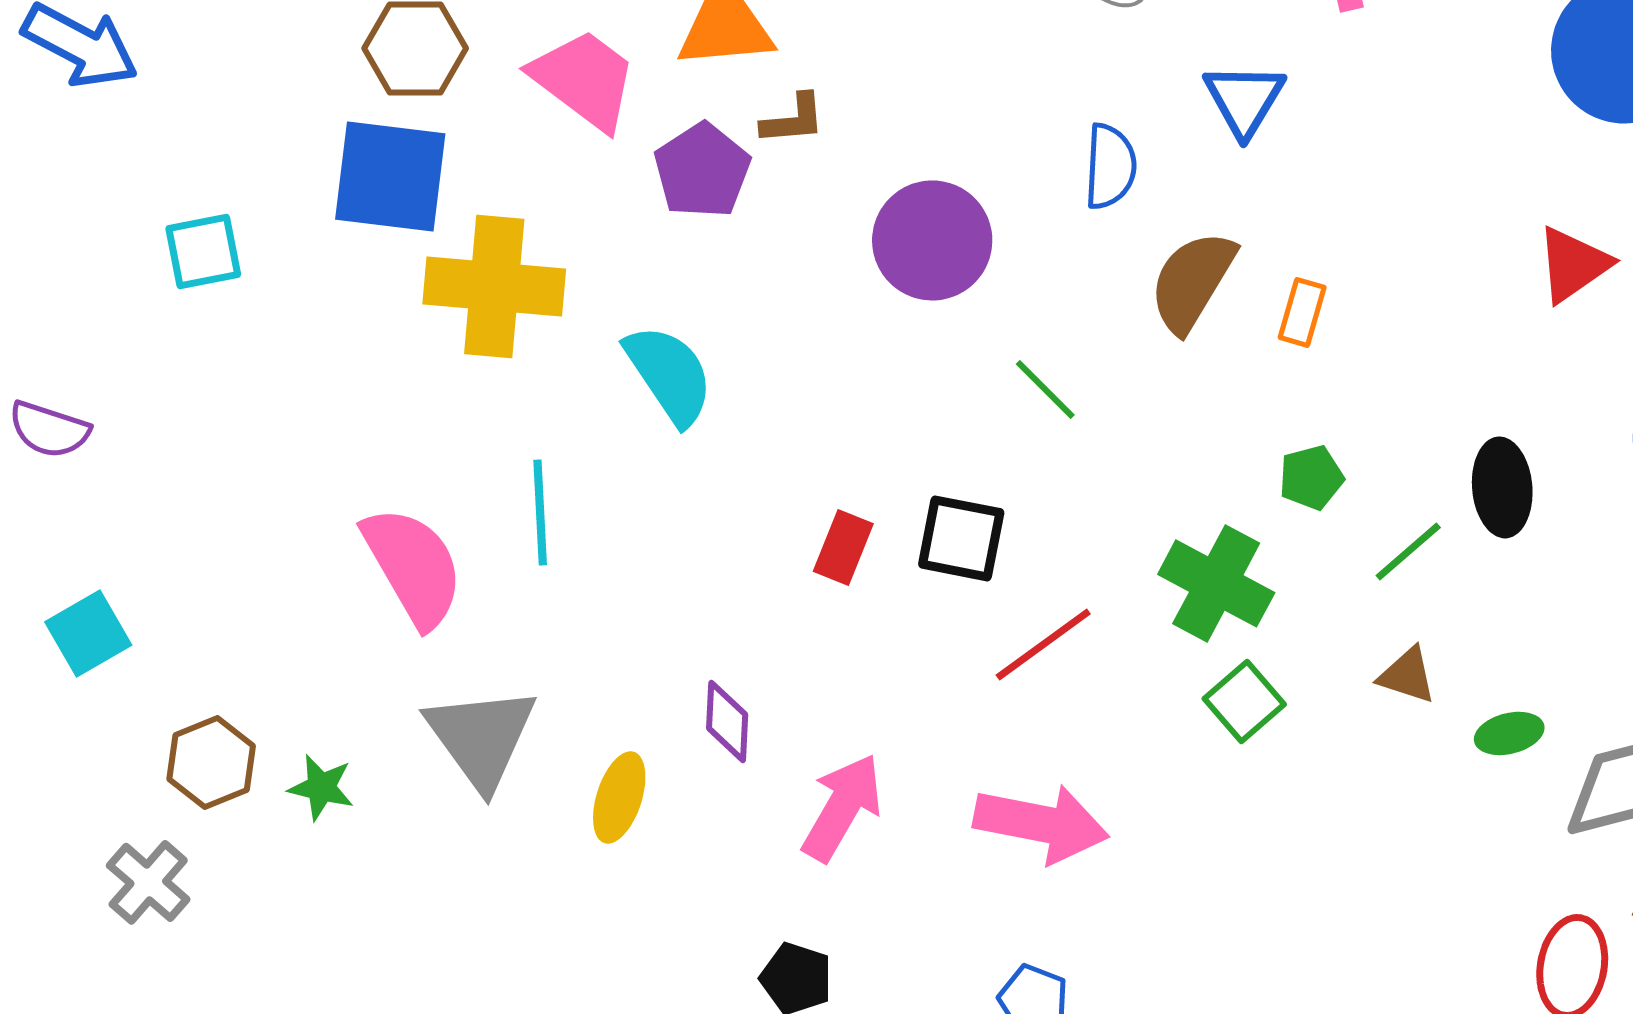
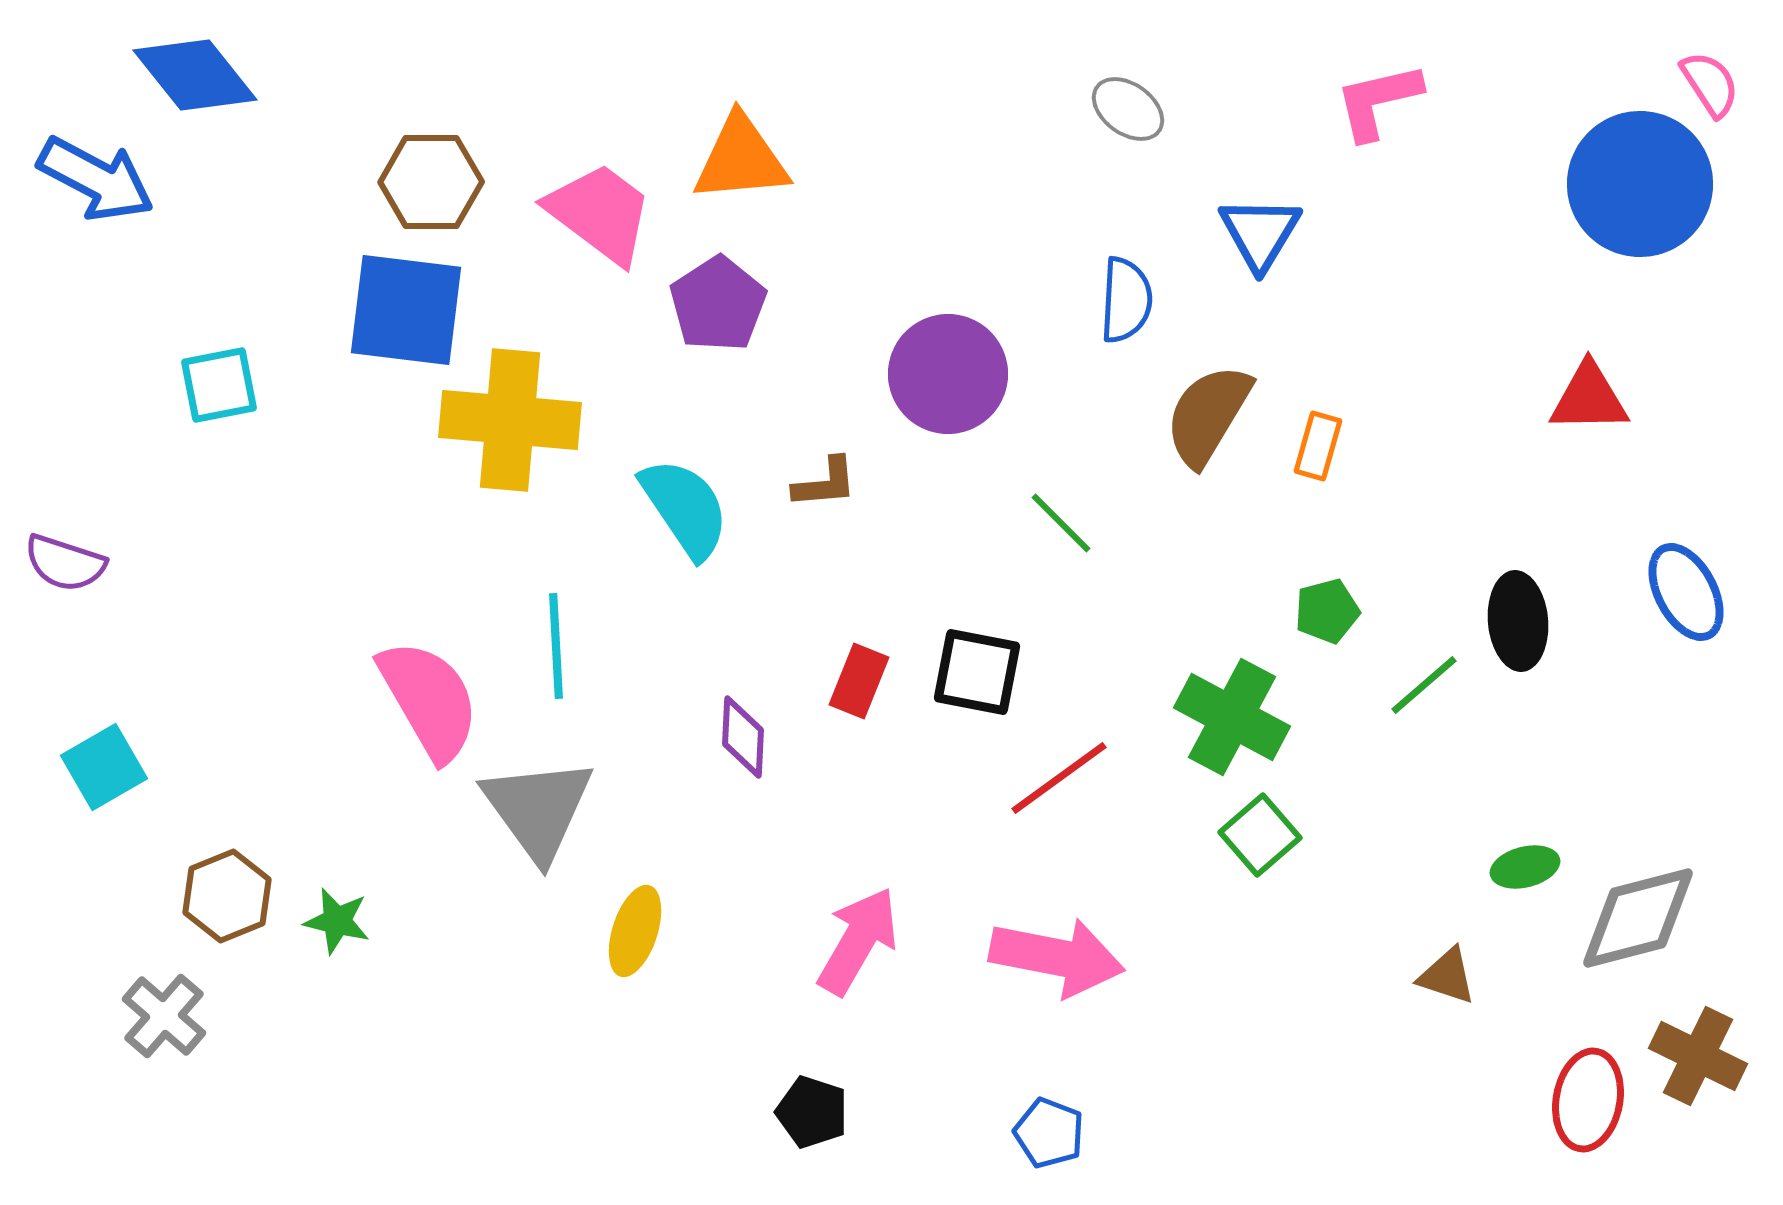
brown L-shape: (793, 119) -> (825, 483), moved
red triangle: (1573, 264) -> (1589, 398), turned 34
brown triangle: (1407, 675) -> (1447, 976), moved
purple diamond: (727, 721) -> (743, 737), moved
gray triangle: (481, 737) -> (538, 809), moved

